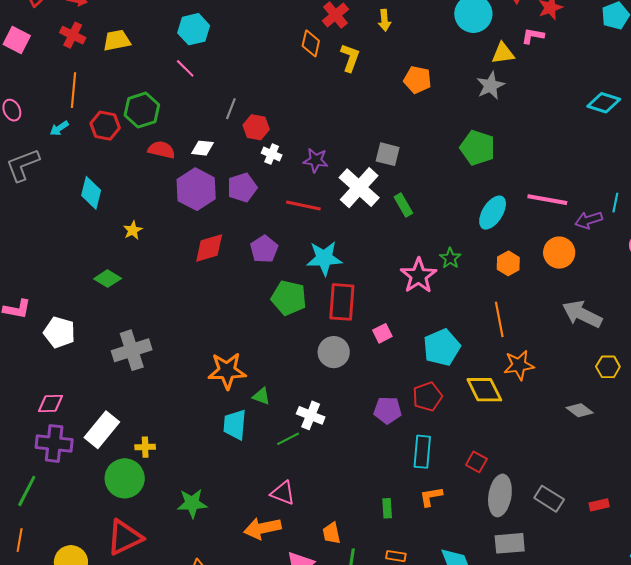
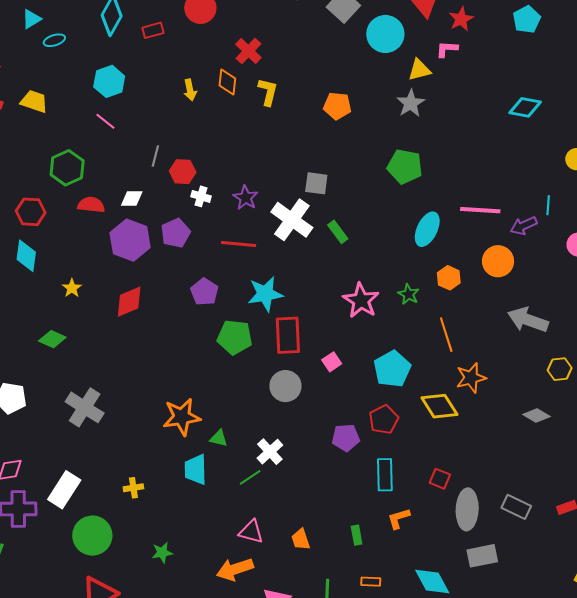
yellow arrow: (384, 20) -> (190, 90), moved
yellow trapezoid: (117, 40) -> (34, 101), turned 36
red hexagon: (105, 126) -> (31, 212), moved
purple star: (316, 160) -> (246, 198), turned 30
red diamond: (209, 248) -> (129, 302), moved
green star: (450, 258) -> (409, 294), moved
gray cross: (132, 350) -> (85, 407), turned -33
white cross: (311, 415) -> (270, 452), turned 32
yellow cross: (145, 447) -> (133, 488), moved
green star: (192, 503) -> (162, 553), size x0.7
orange trapezoid: (332, 533) -> (301, 539), moved

